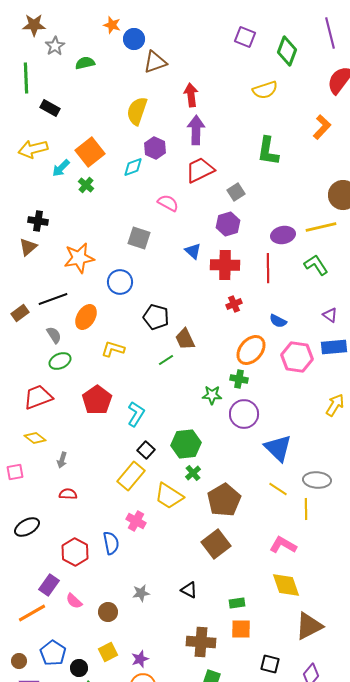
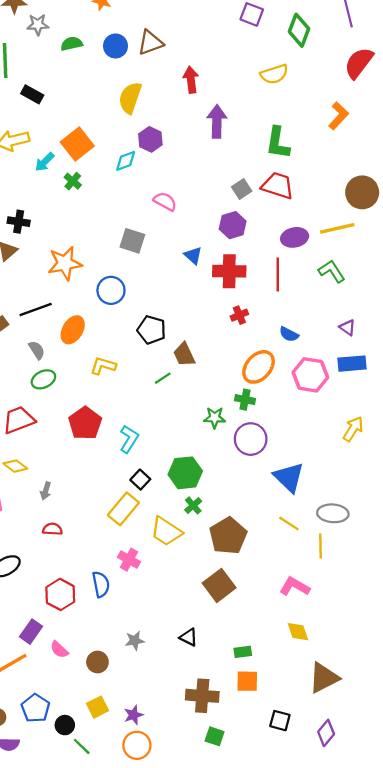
blue circle: (134, 39) -> (115, 46), moved
gray star: (55, 46) -> (38, 25), turned 30
purple arrow: (196, 130) -> (217, 121), moved
red trapezoid: (200, 170) -> (278, 186), moved, turned 44
yellow diamond: (286, 585) -> (298, 632), size x0.7

